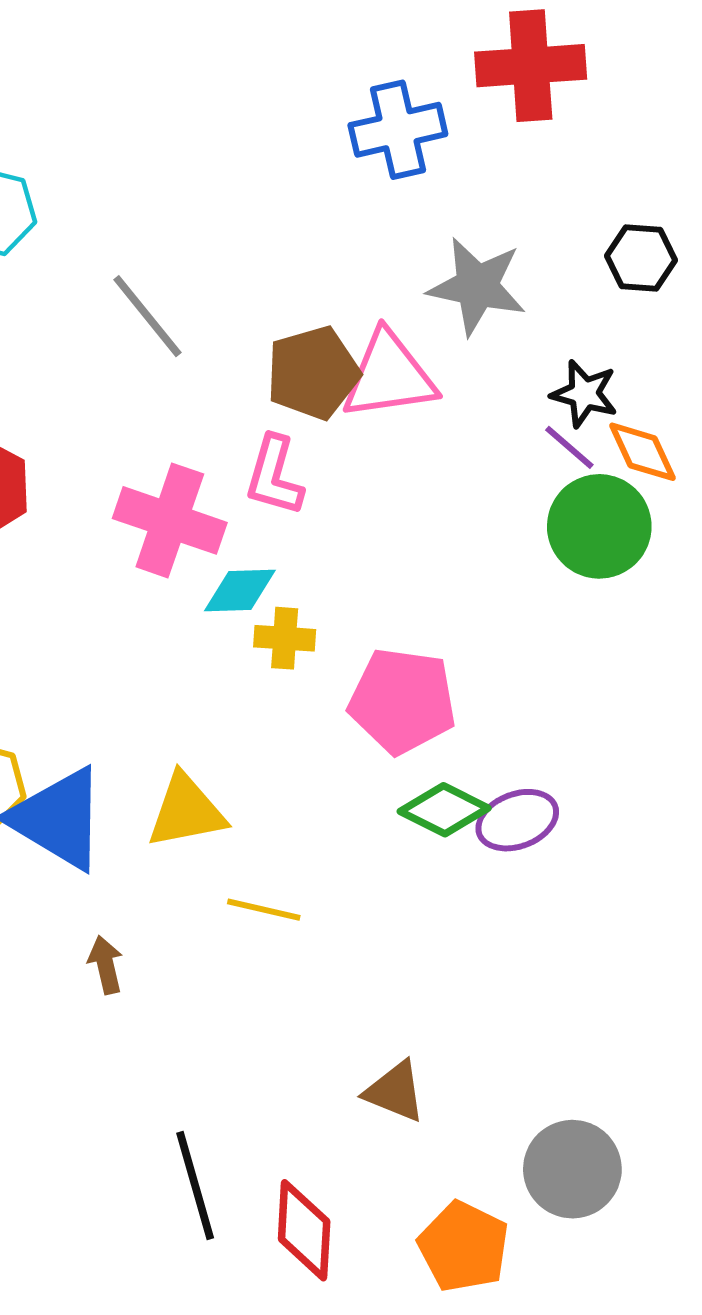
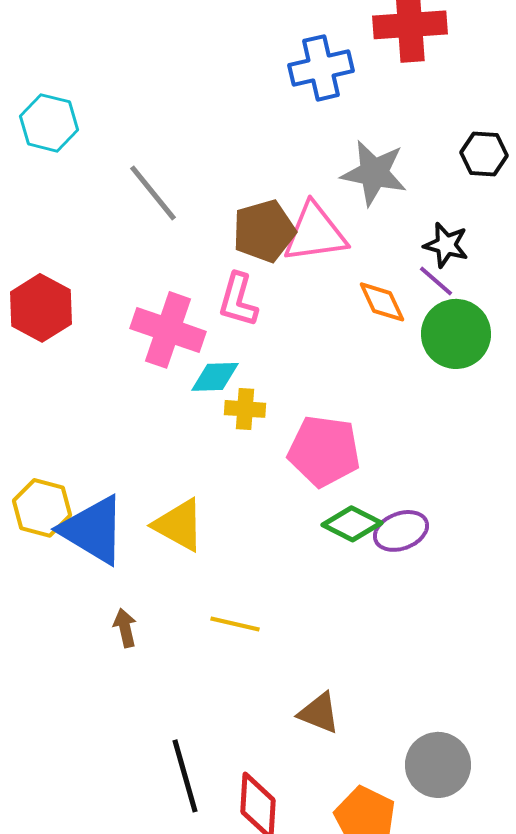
orange diamond: (643, 452) -> (382, 302), moved
yellow triangle: (186, 811) -> (179, 525), turned 40
yellow line: (264, 910) -> (235, 624), moved

